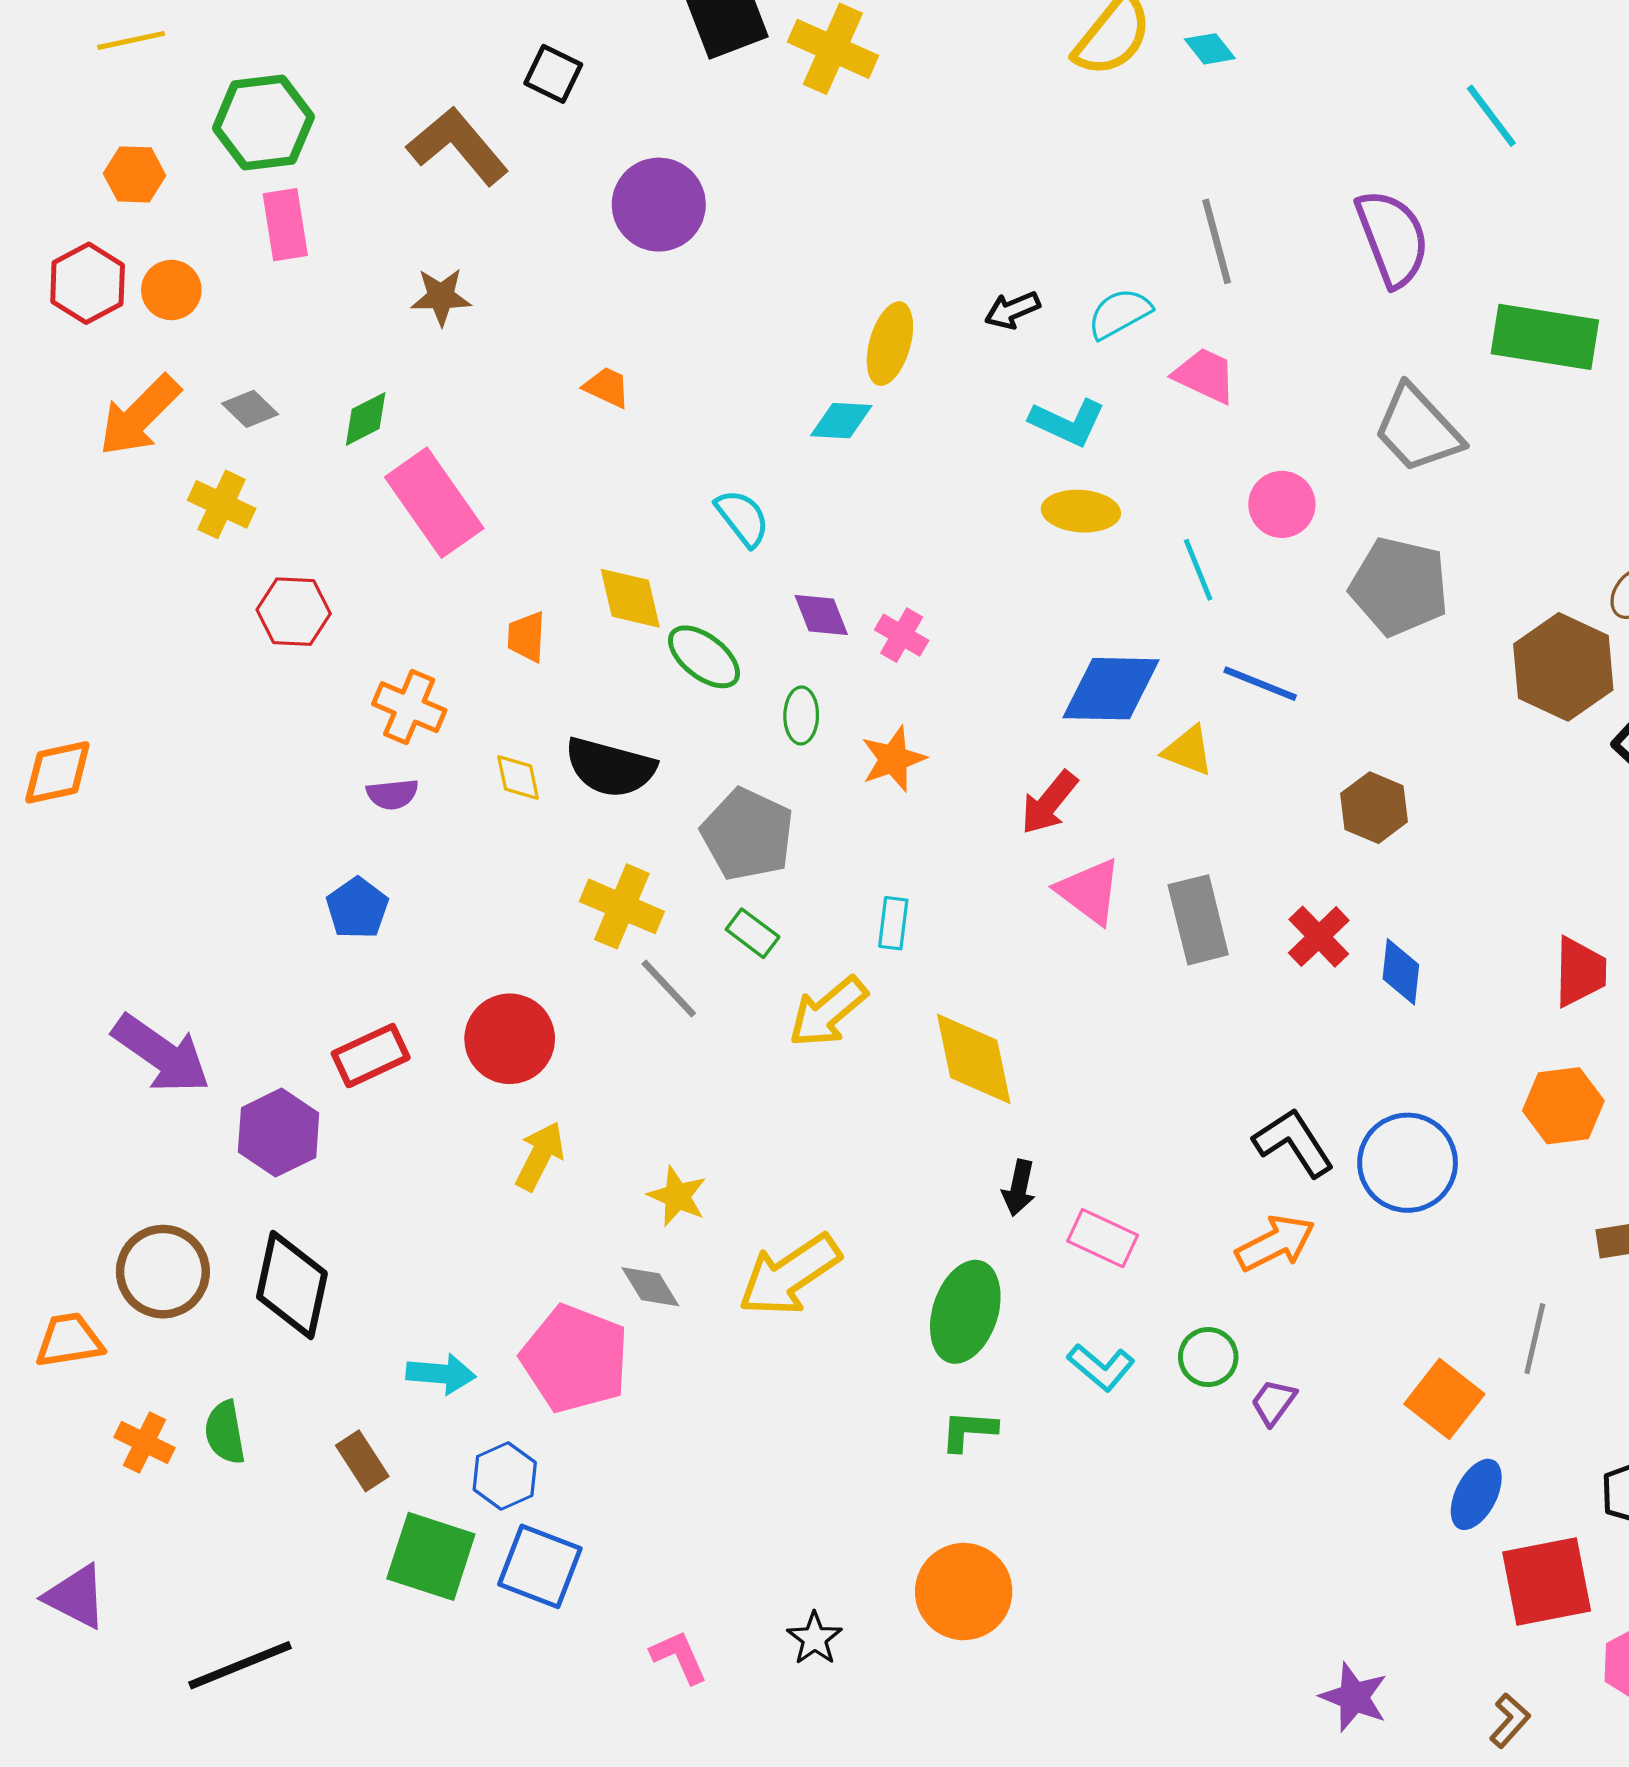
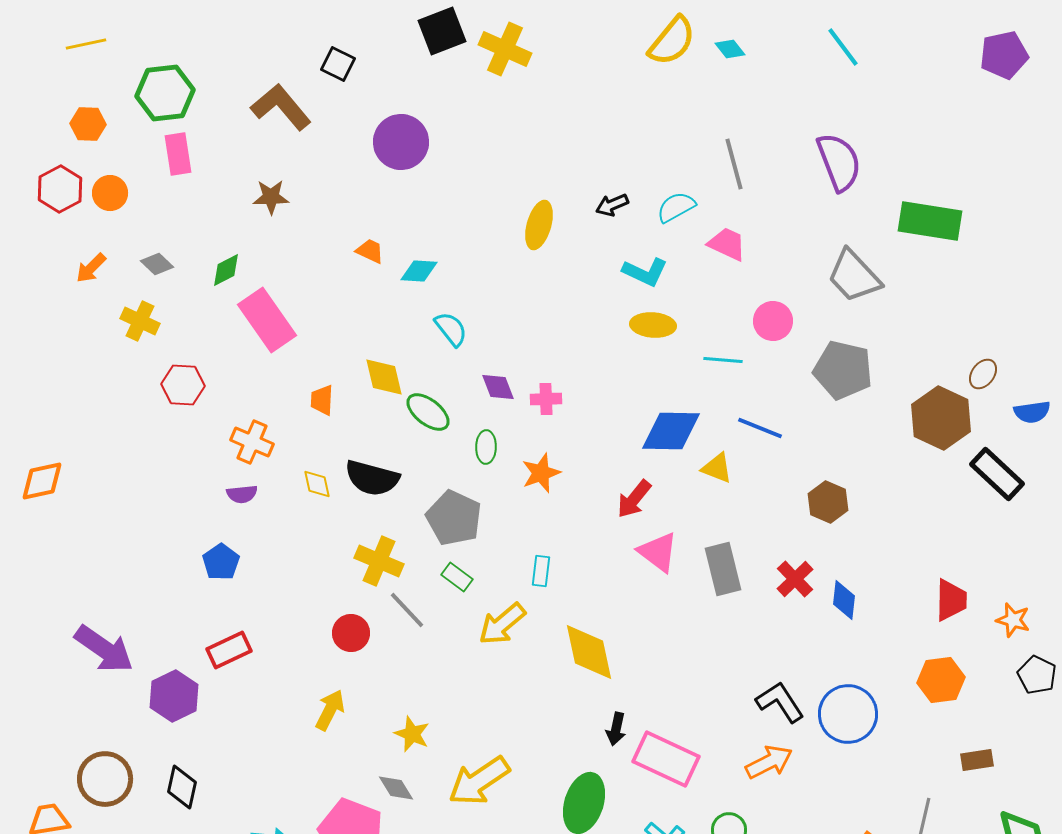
cyan line: (1491, 116) -> (843, 47), moved
orange arrow: (139, 416) -> (91, 268), size x0.6
cyan diamond: (841, 421) -> (419, 271), moved
cyan line: (1198, 570) -> (723, 360), turned -63
pink cross: (902, 635) -> (546, 399), turned -32
red circle: (510, 1039) -> (351, 633), moved, size x0.7
pink rectangle: (1103, 1238) -> (666, 759), size x1.6
black diamond: (292, 1285) -> (182, 787), size x0.7

